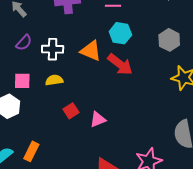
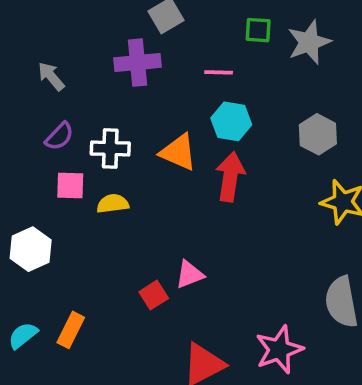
red arrow: (120, 64) -> (230, 177), turned -120
pink square: (22, 81) -> (70, 185), moved
red square: (71, 111) -> (154, 295), moved

